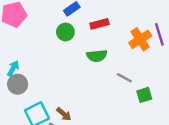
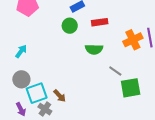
gray circle: (18, 84) -> (21, 79), moved
green square: (144, 95) -> (131, 88), size x1.5

